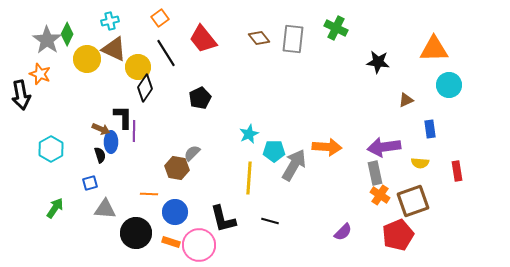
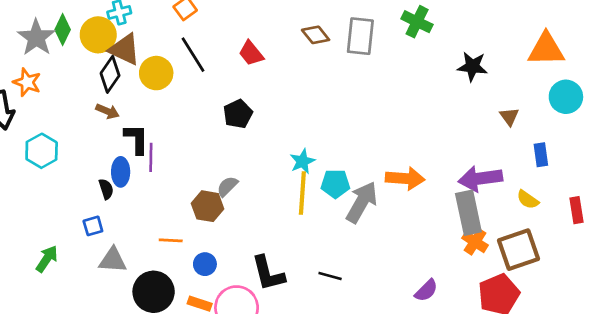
red trapezoid: (203, 39) -> (251, 53), moved, size x0.7
yellow circle: (87, 59) -> (98, 35), moved
black diamond: (145, 88) -> (110, 74), moved
brown triangle: (406, 100) -> (509, 117), turned -42
brown arrow: (101, 129) -> (107, 111), moved
cyan hexagon: (51, 149) -> (42, 151), moved
yellow semicircle: (420, 163) -> (528, 200), turned 30
gray rectangle: (375, 173) -> (468, 213), size x1.4
yellow line: (249, 178) -> (302, 193), moved
blue circle: (175, 212) -> (205, 264), size x0.7

